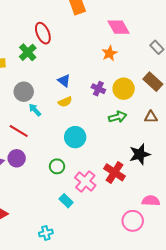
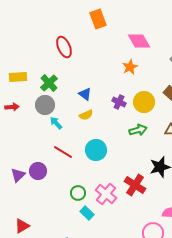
green cross: (28, 52) -> (49, 83), moved
red line: (19, 131) -> (63, 152), moved
green circle: (57, 166) -> (78, 193), moved

